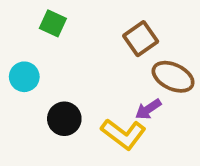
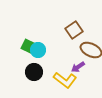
green square: (53, 23) -> (28, 46), moved
cyan circle: (24, 77) -> (38, 50), moved

